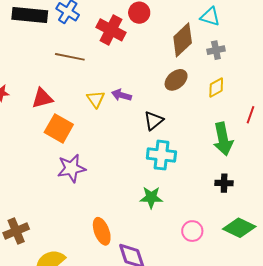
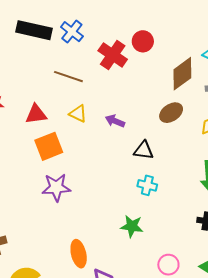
yellow triangle: (96, 99) -> (78, 114), moved, turned -36
black triangle: (154, 121) -> (144, 150), turned 40
orange square: (59, 128) -> (49, 146), turned 32
cyan cross: (161, 155) -> (147, 185), size x0.7

